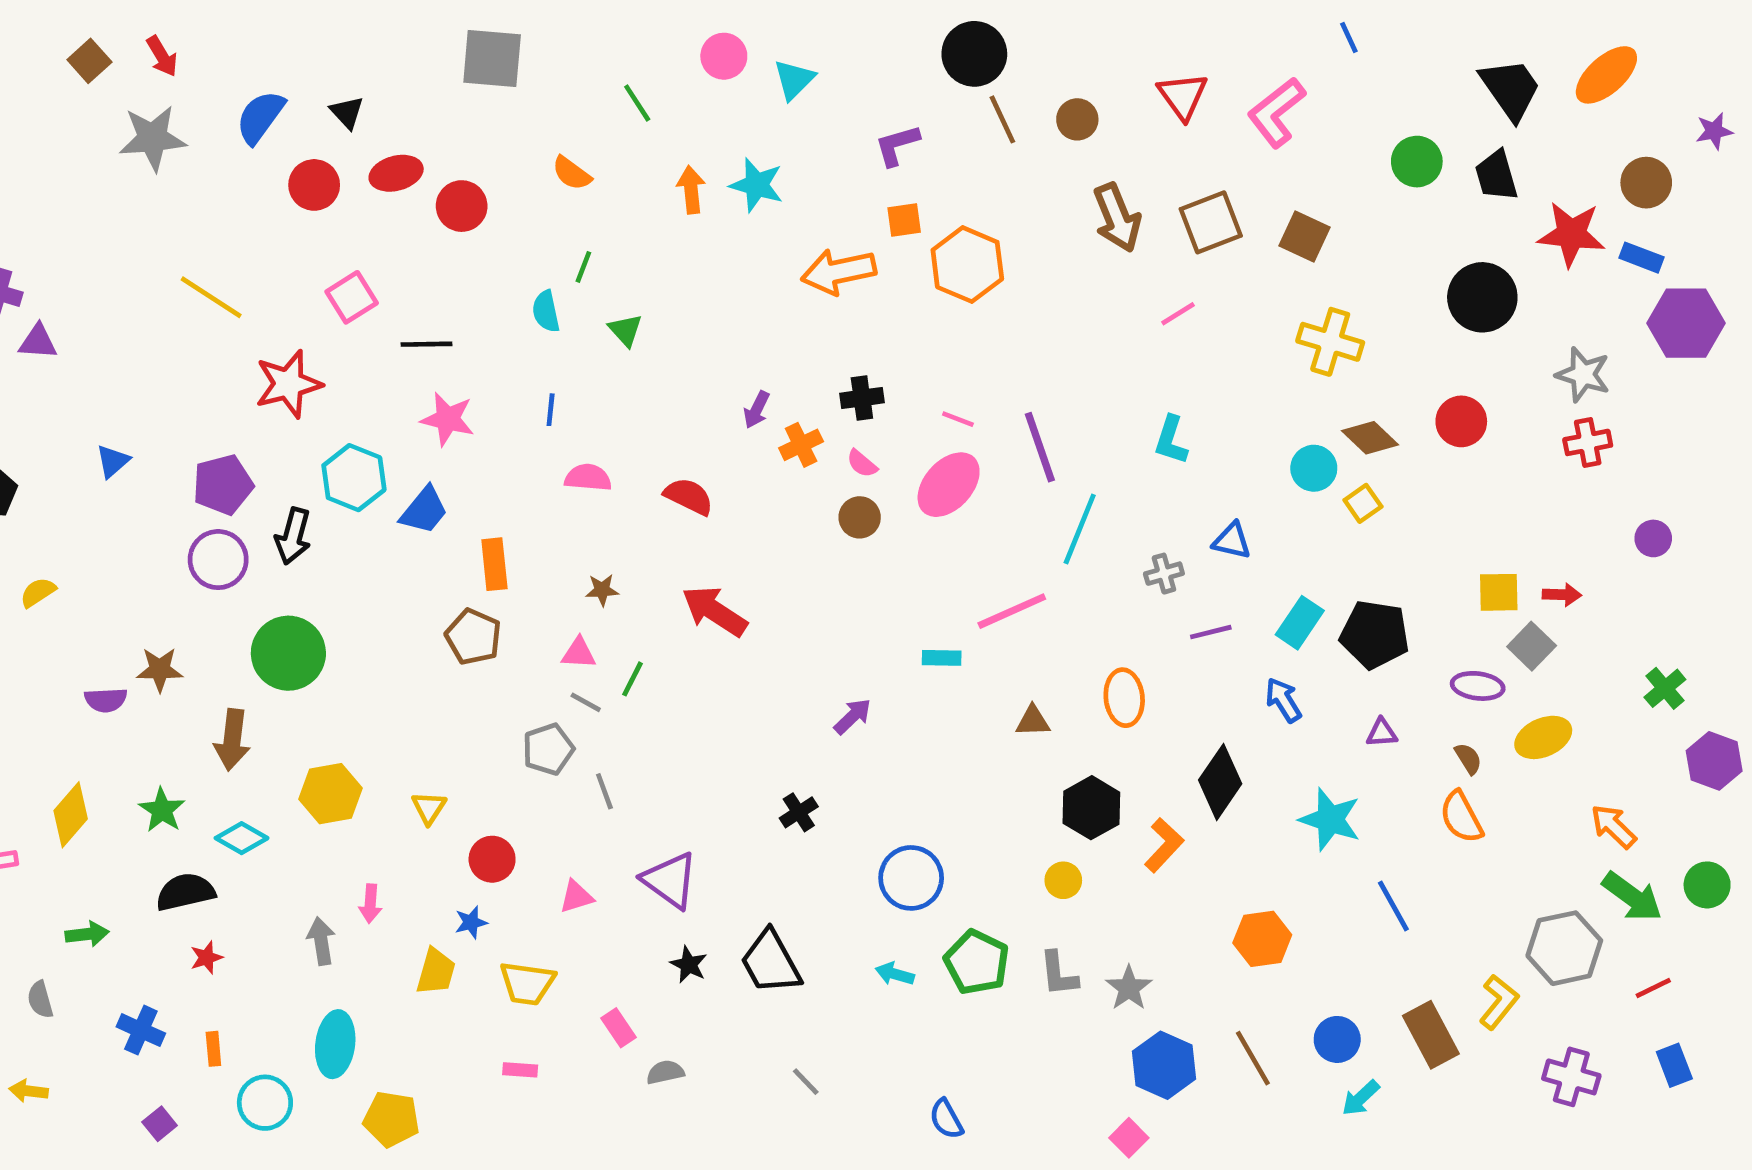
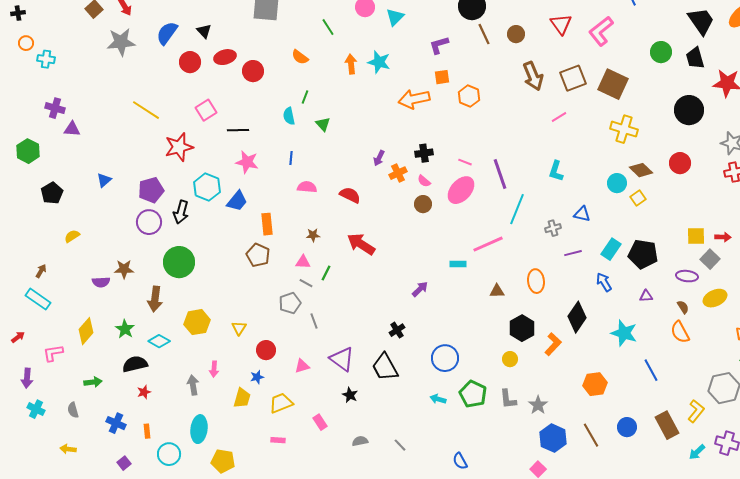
brown square: (1304, 236) -> (613, 84), size x1.4
orange hexagon: (967, 265) -> (469, 96), size x0.7
black trapezoid: (771, 962) -> (385, 367), moved
yellow trapezoid: (527, 983) -> (281, 403), turned 150
gray semicircle: (665, 1072) -> (360, 441), moved
cyan arrow: (1361, 1098) -> (697, 452), moved

